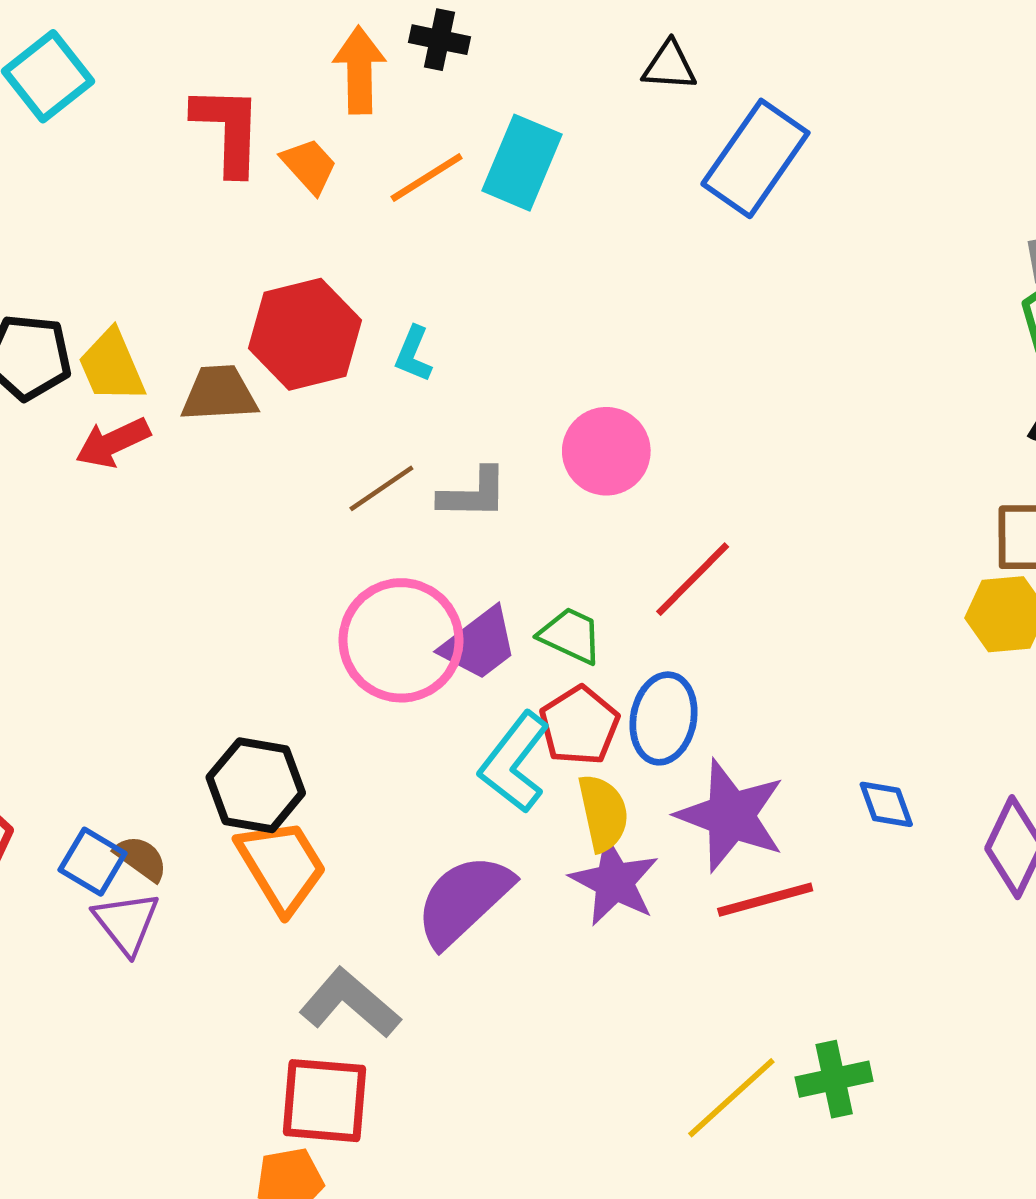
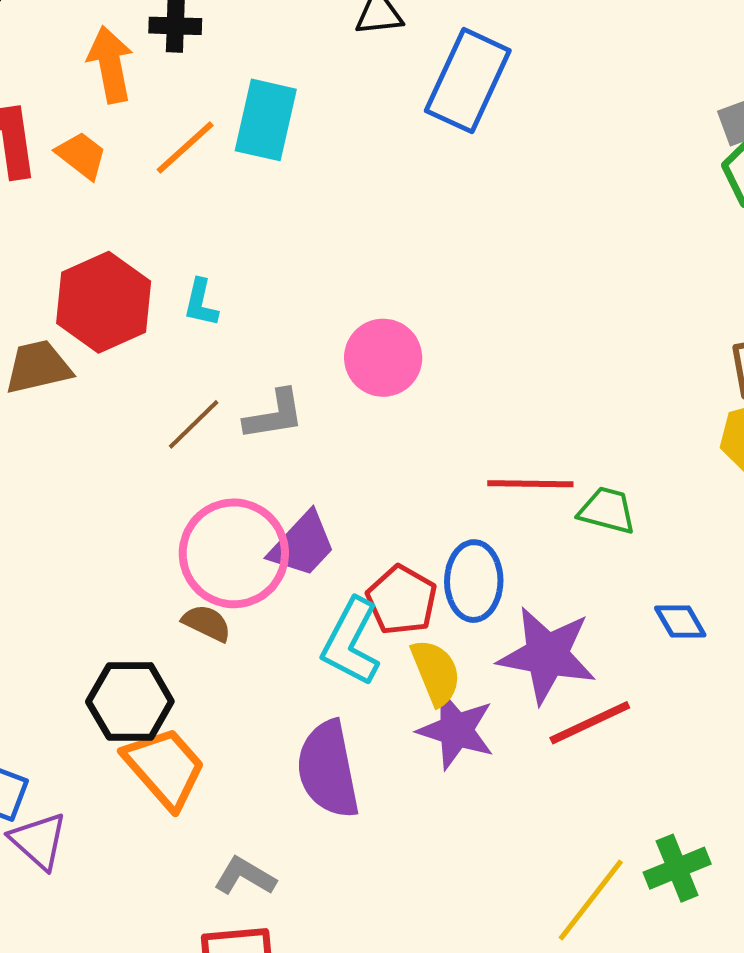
red line: (693, 579) -> (530, 484), moved, turned 56
green trapezoid: (571, 635) -> (607, 510), moved
brown semicircle: (141, 858) -> (207, 623), moved
purple semicircle: (464, 900) -> (328, 769), turned -48
gray L-shape: (350, 1003) -> (245, 876), size x0.7

